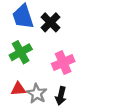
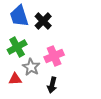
gray star: (37, 94) -> (31, 67), moved

